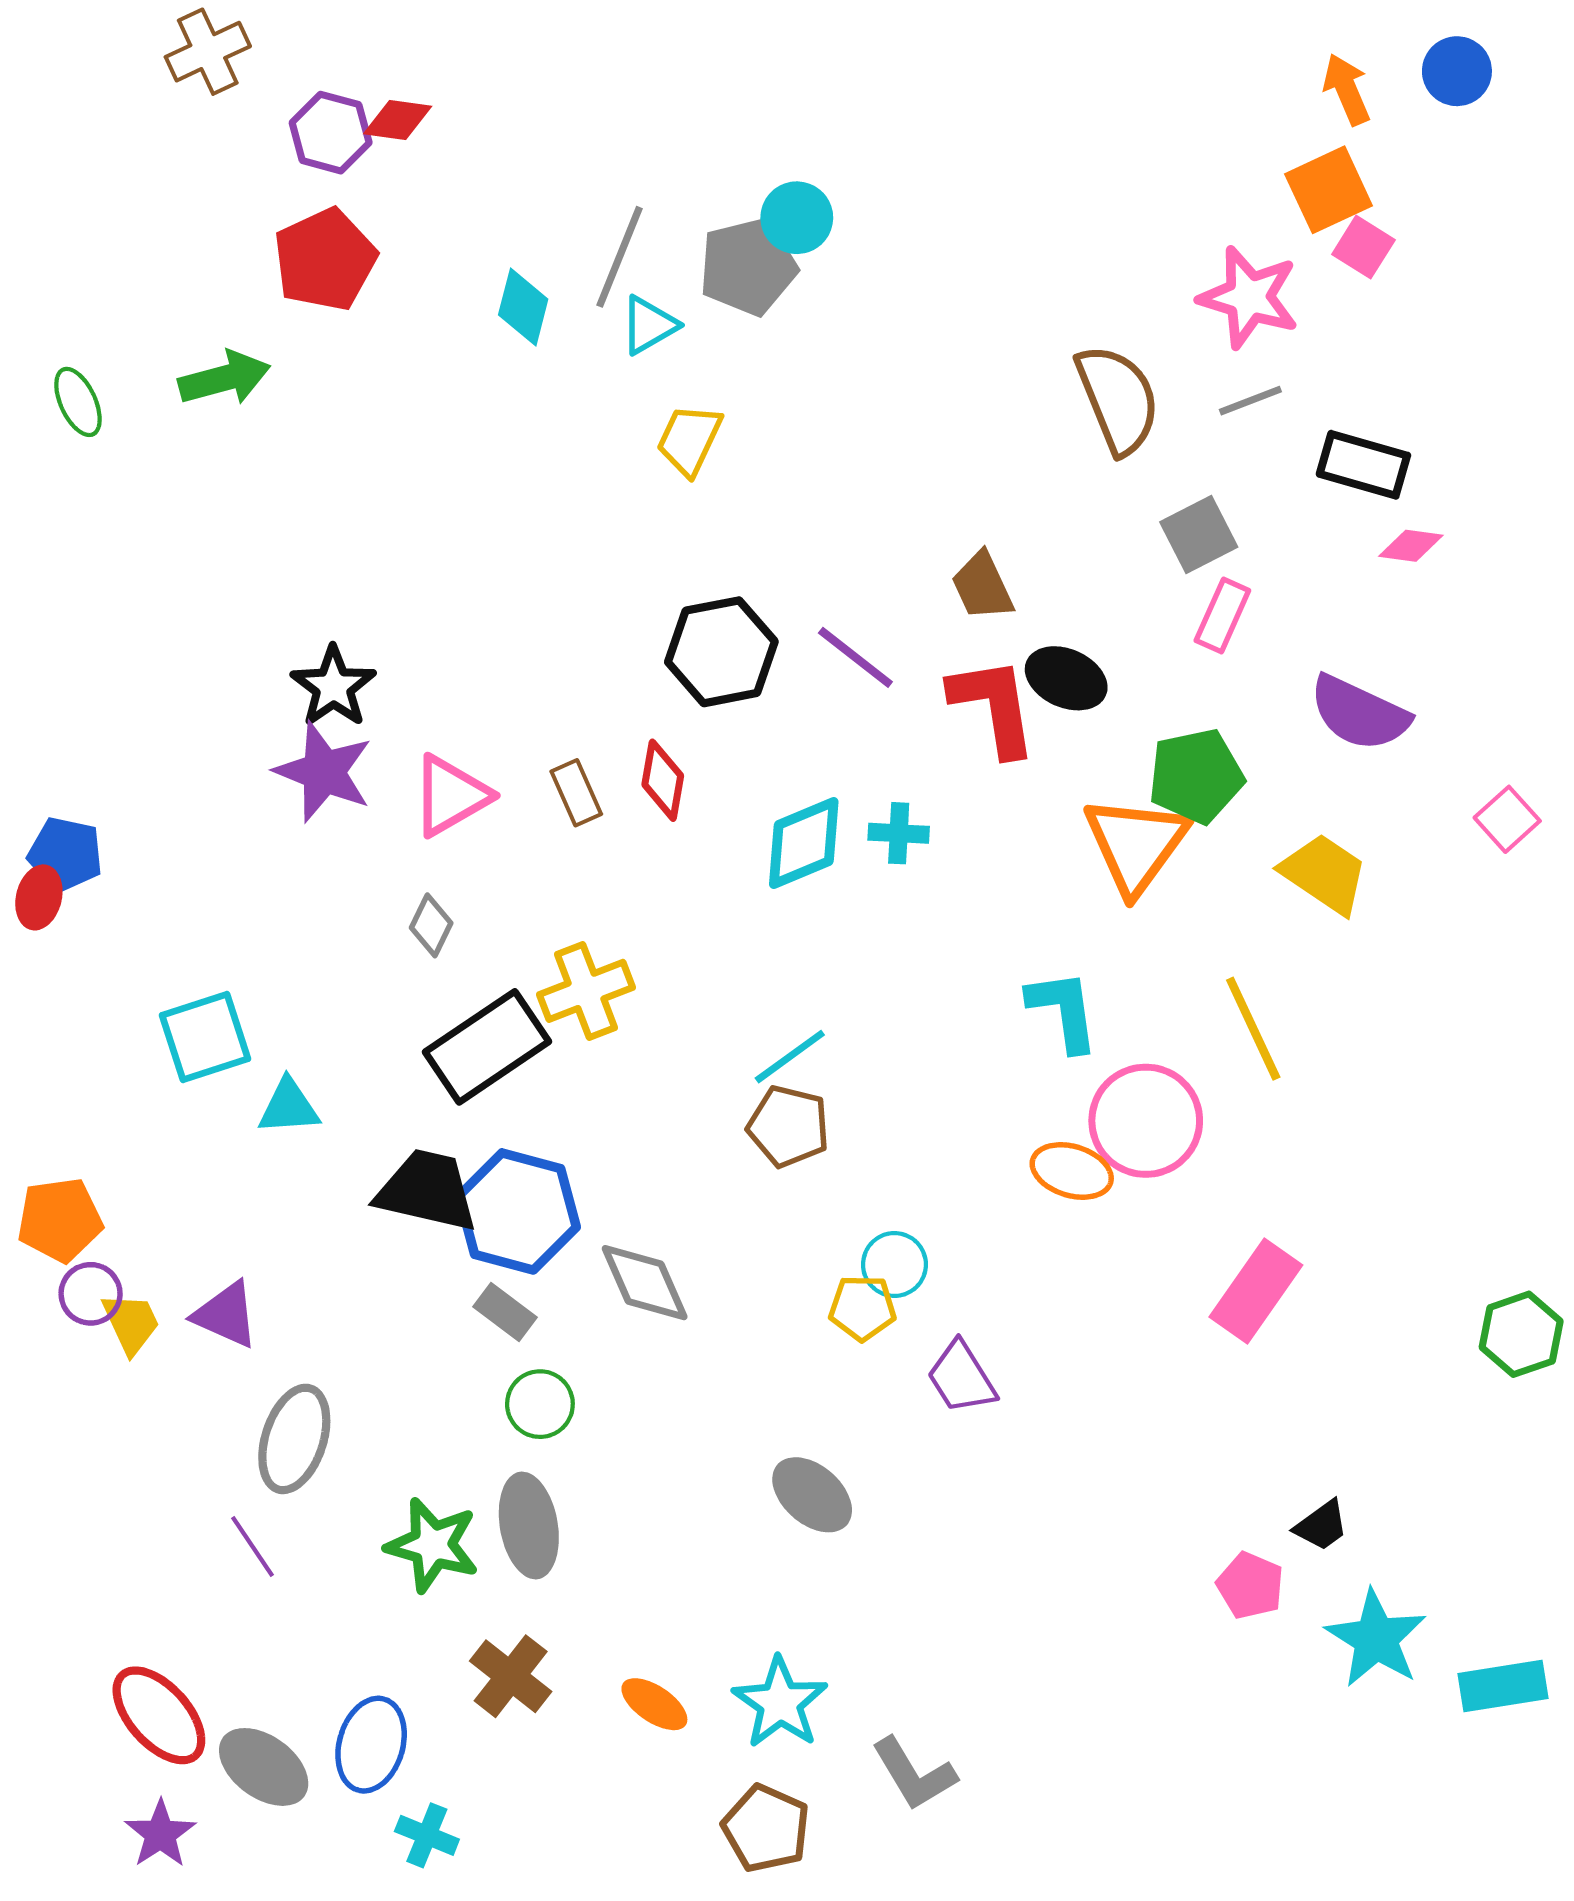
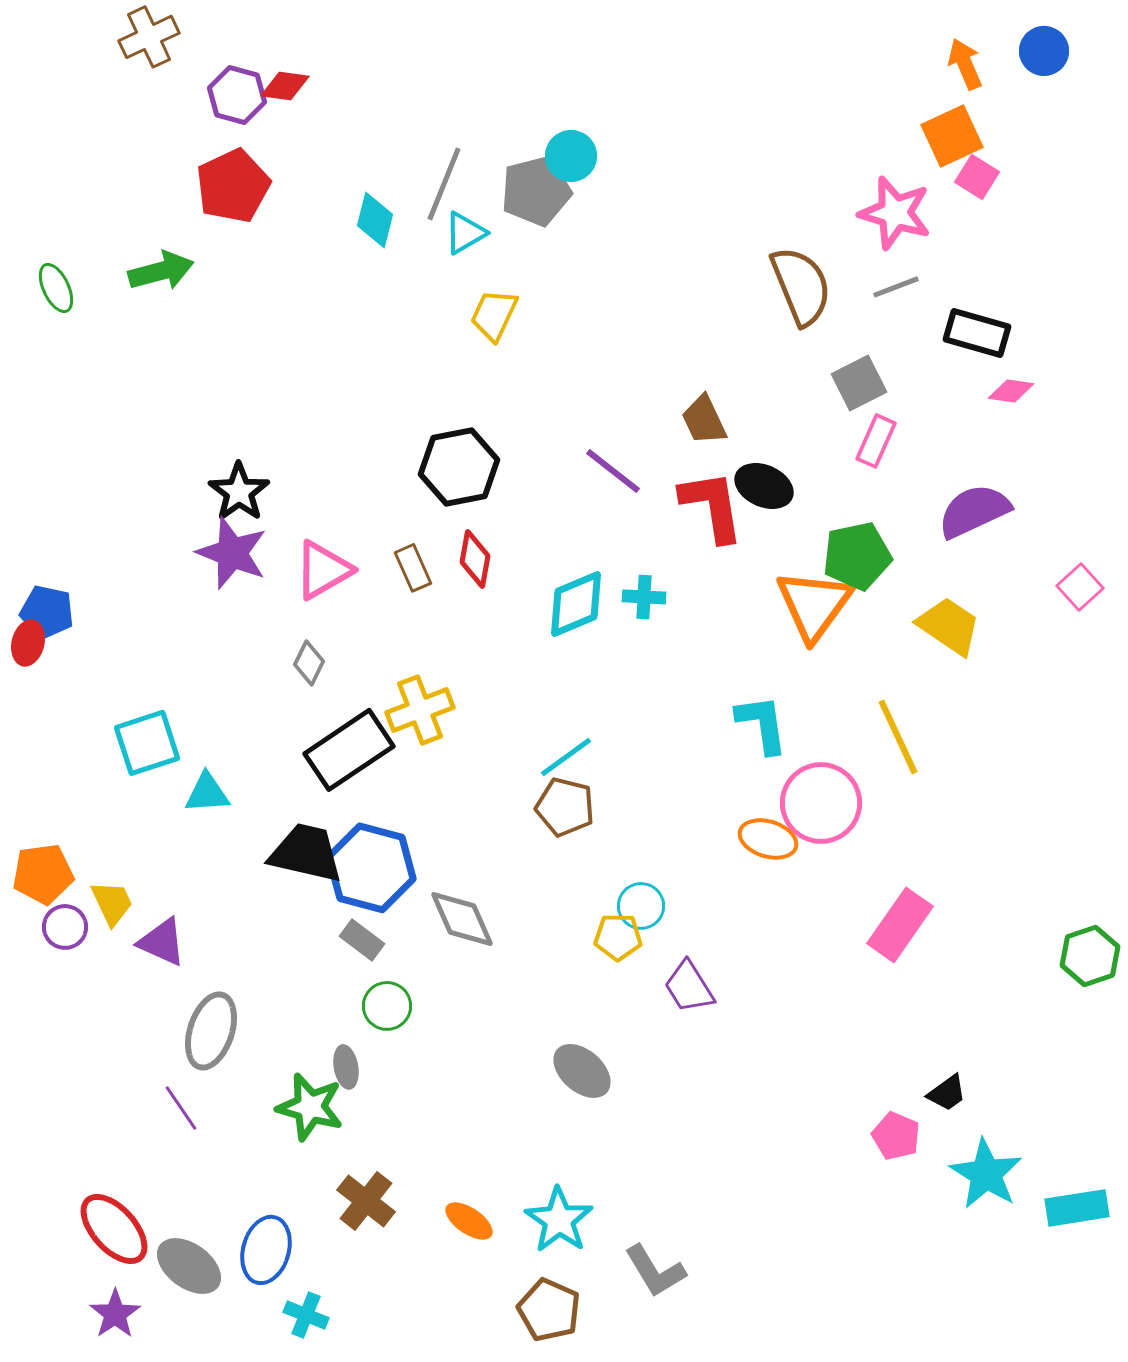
black hexagon: (721, 652) -> (459, 467), moved
purple semicircle: (1359, 713) -> (974, 511), turned 130
yellow trapezoid: (131, 1323) -> (112, 903), moved
gray ellipse: (529, 1526) -> (346, 1067), moved, size x0.6

